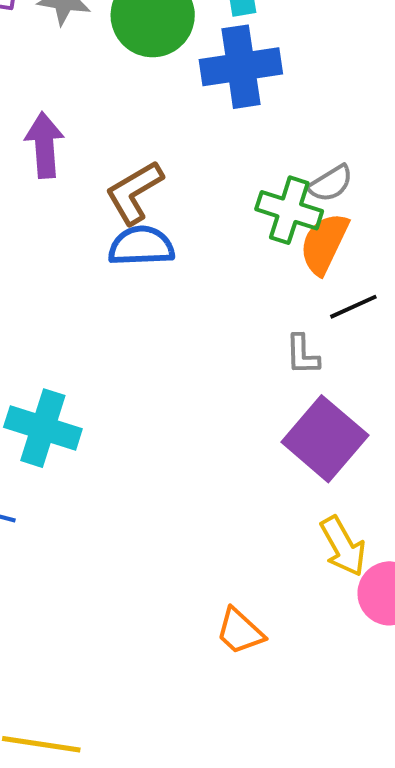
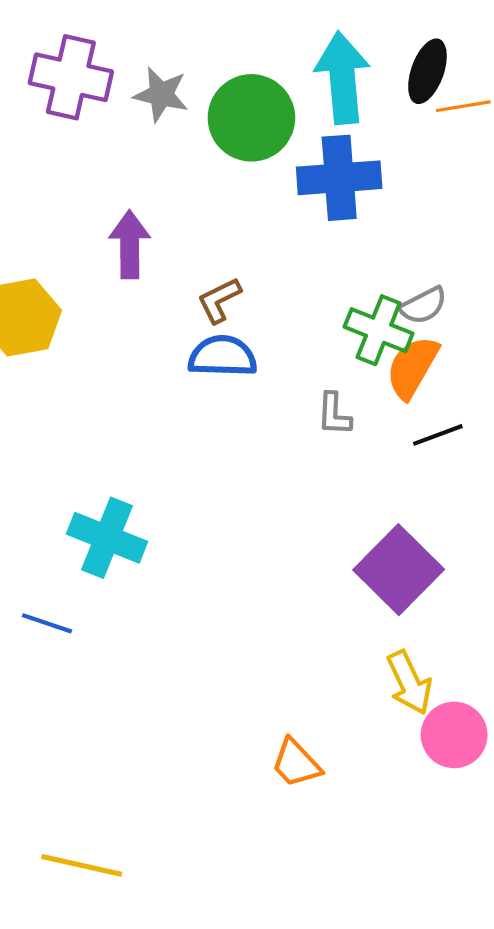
brown L-shape: (134, 192) -> (219, 300), size x0.7
gray L-shape: (302, 355) -> (334, 414), moved

